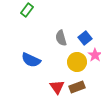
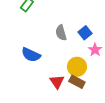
yellow circle: (77, 62) -> (77, 67), moved
brown rectangle: (77, 87) -> (77, 82), turned 49

